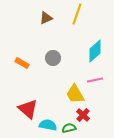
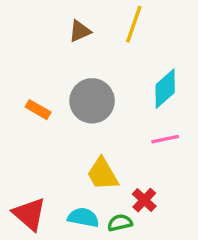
gray circle: (53, 58) -> (92, 101), size x1.6
yellow trapezoid: (75, 94) -> (102, 174), moved
red triangle: (28, 109) -> (29, 214), moved

